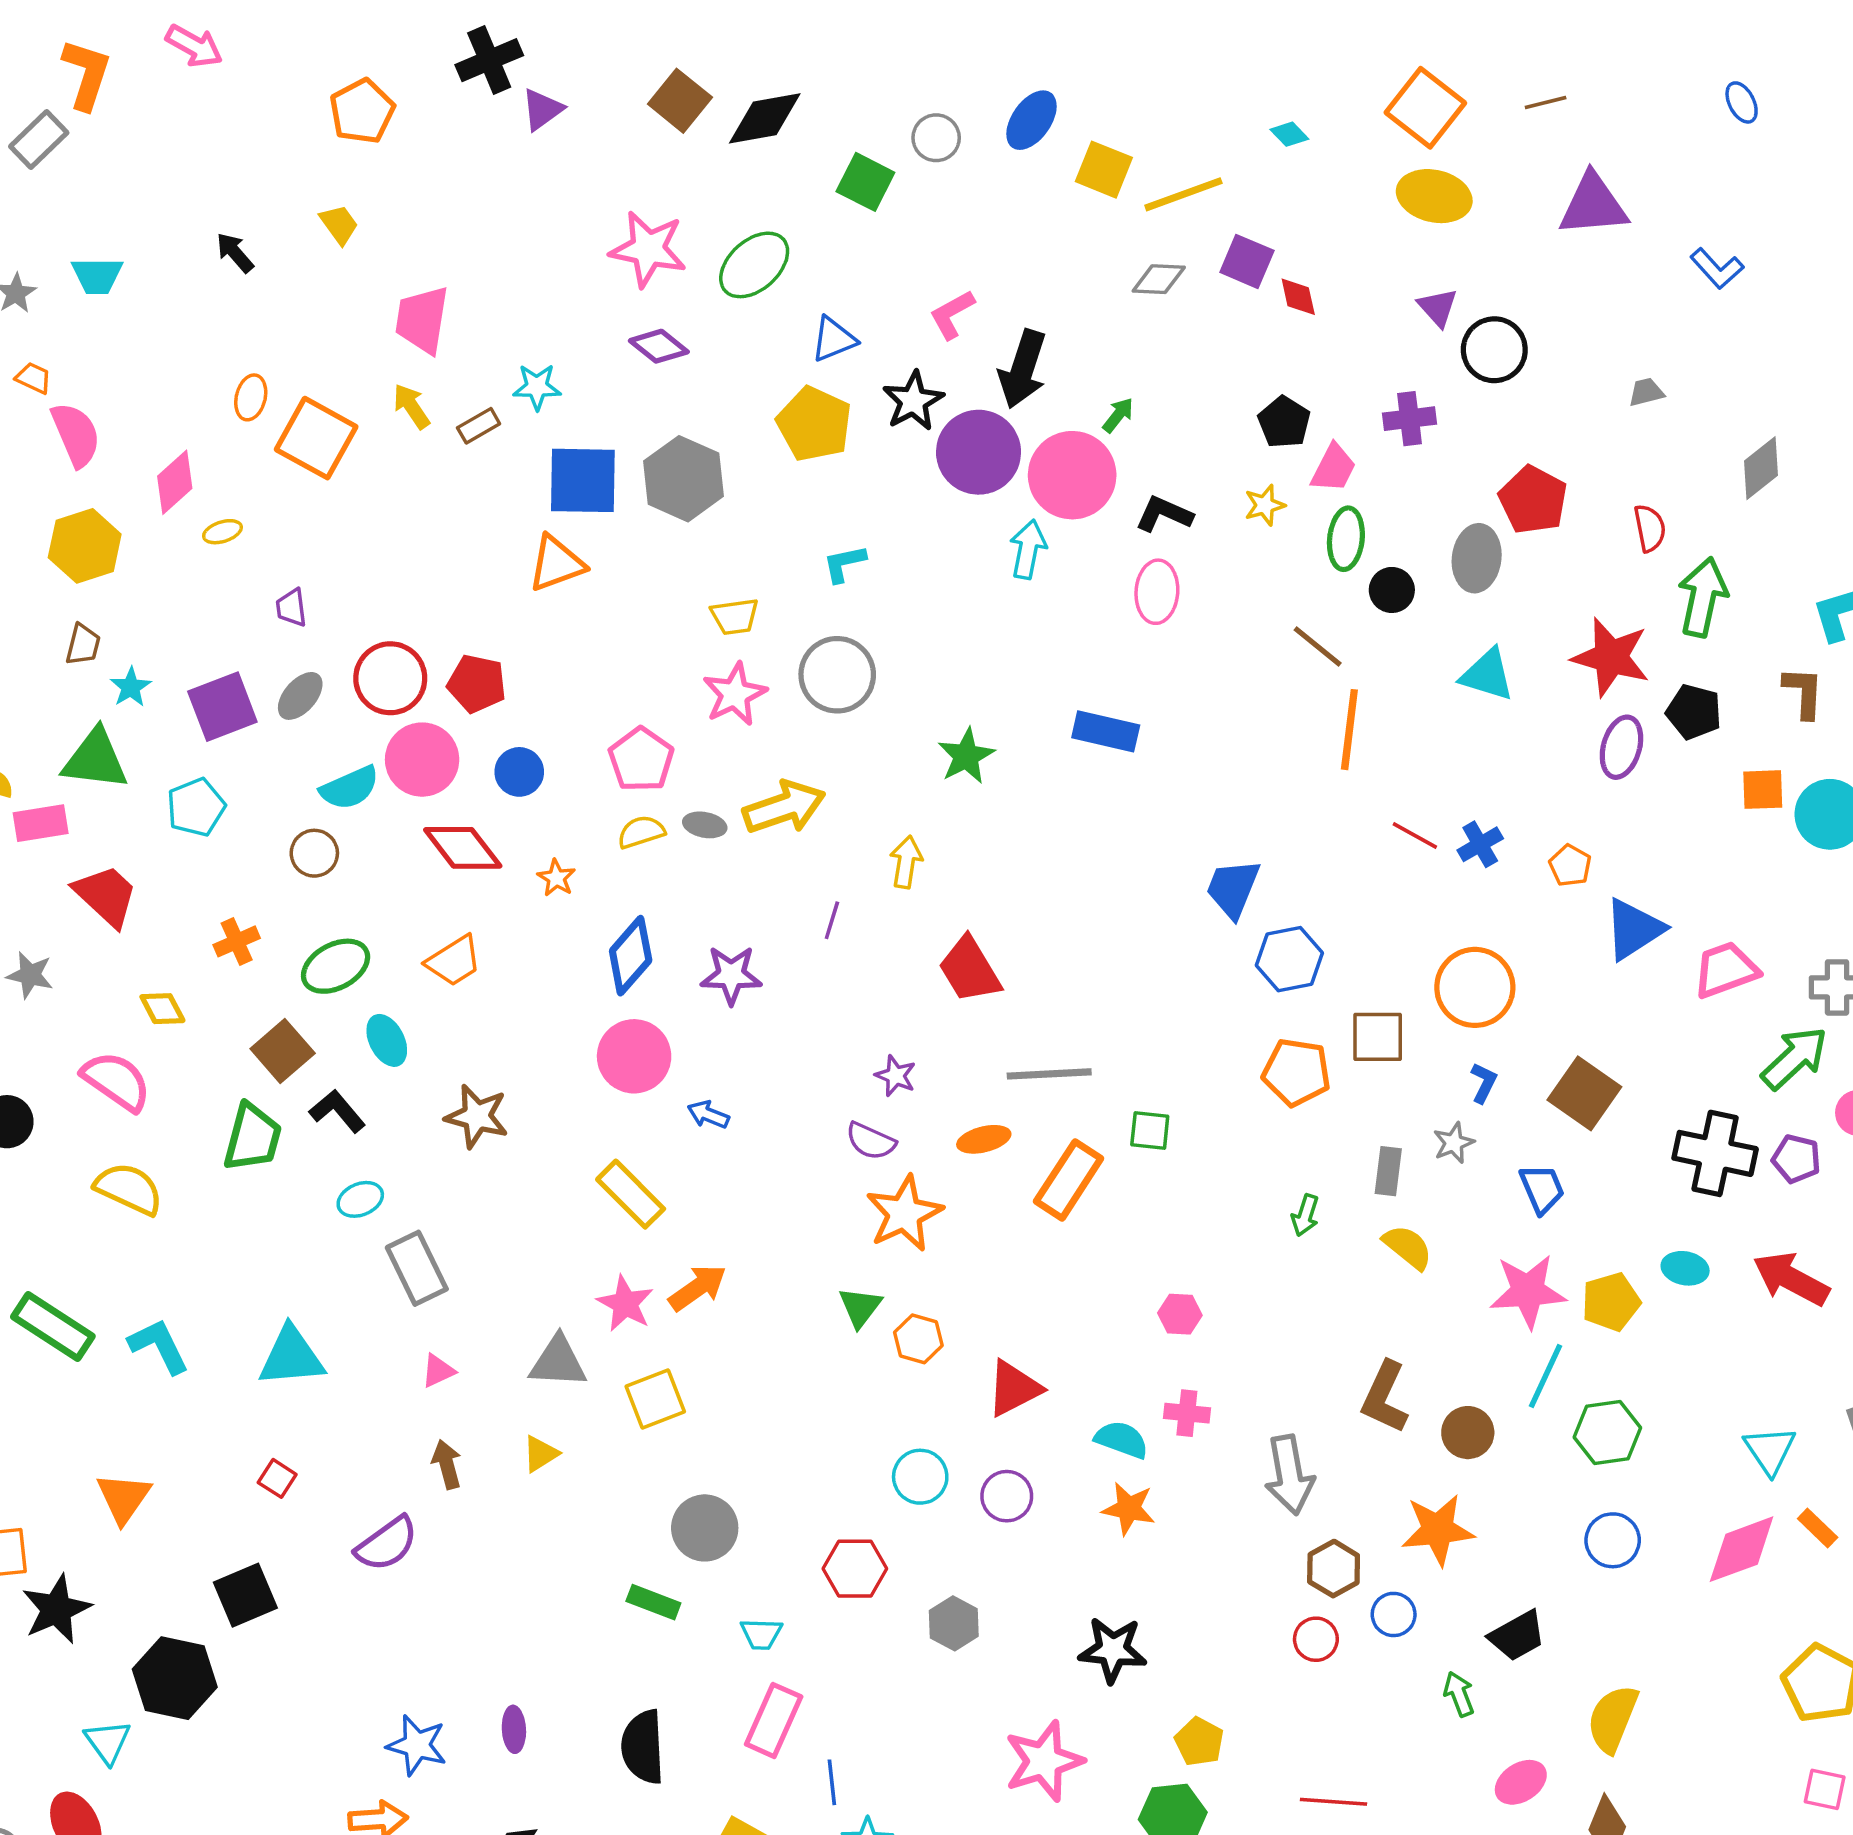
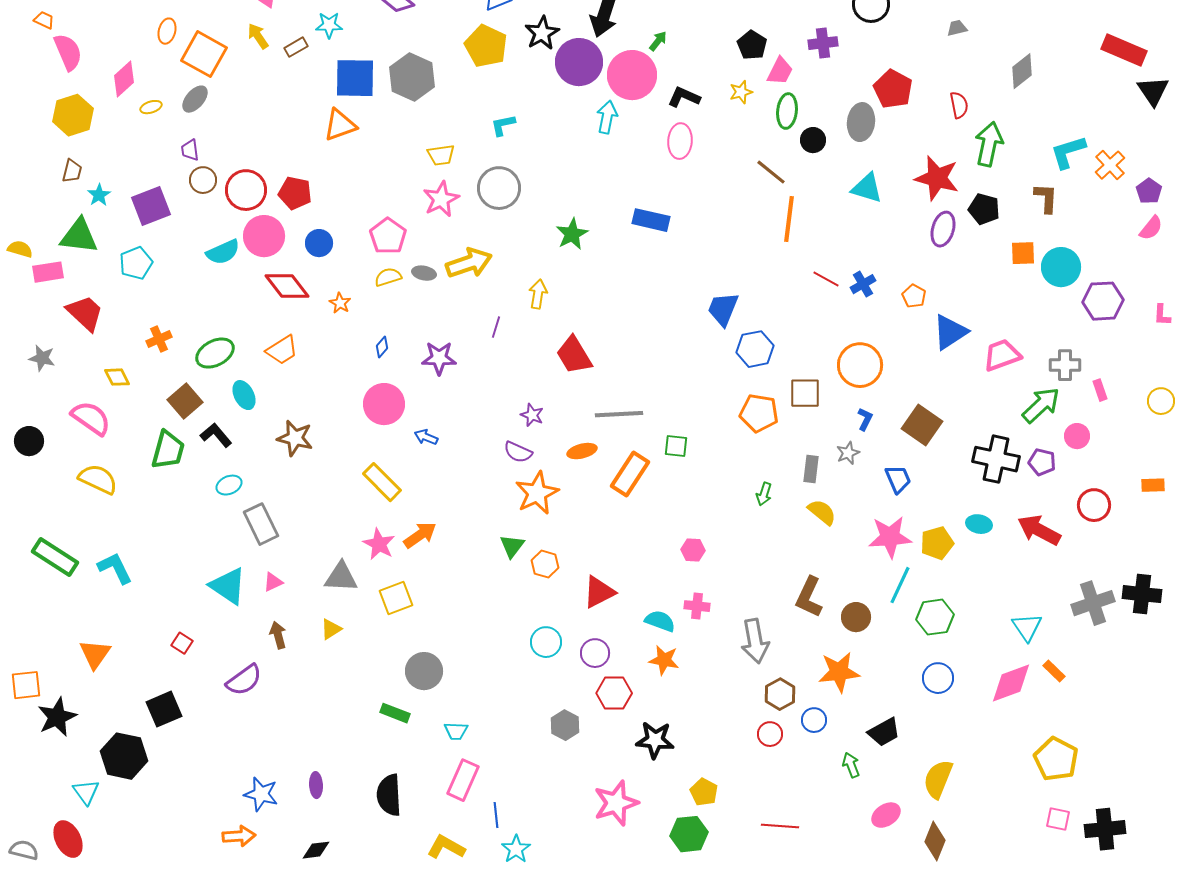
gray ellipse: (300, 696) -> (195, 99), moved
brown circle: (314, 853) -> (203, 180), moved
blue diamond: (631, 956) -> (382, 347), size x0.5
cyan triangle: (291, 1357) -> (228, 586), moved, turned 39
red hexagon: (855, 1569) -> (614, 693), moved

